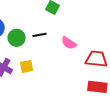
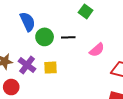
pink semicircle: (69, 43) -> (97, 50), turned -84

